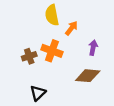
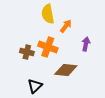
brown cross: (29, 56) -> (27, 52), turned 32
brown diamond: (88, 76) -> (66, 70), moved

